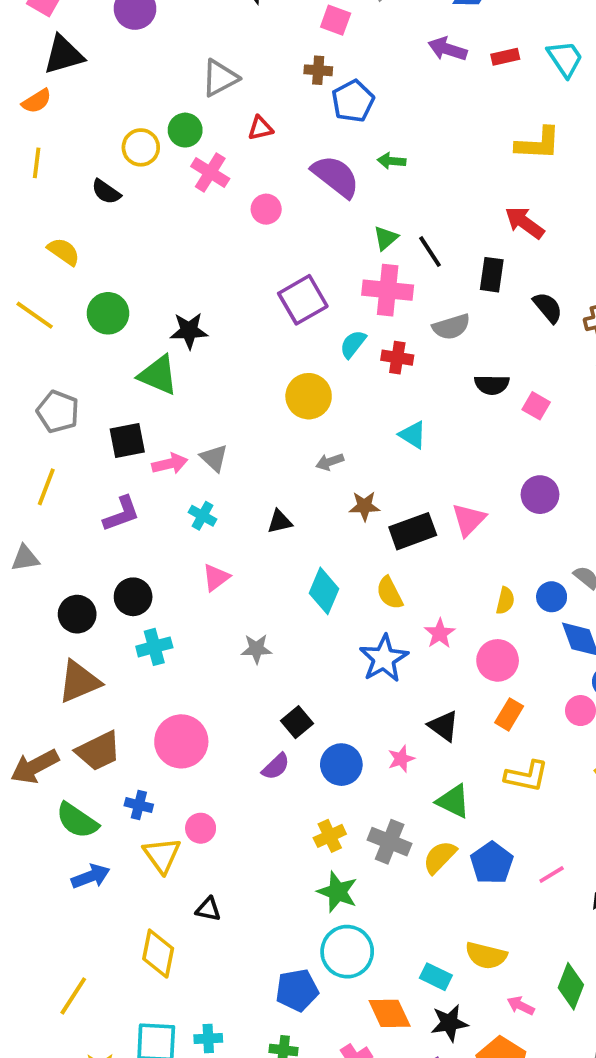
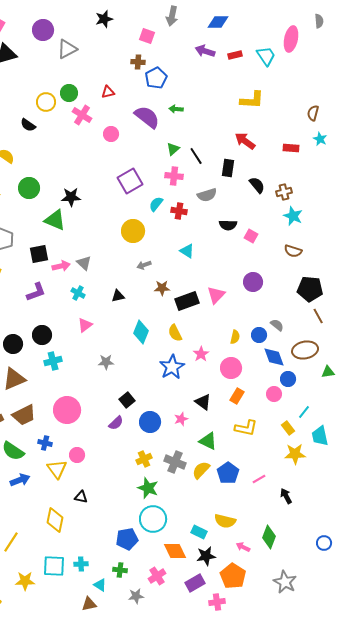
gray triangle: (220, 78) -> (67, 49), moved
pink cross: (388, 290) -> (174, 176), size x0.7

